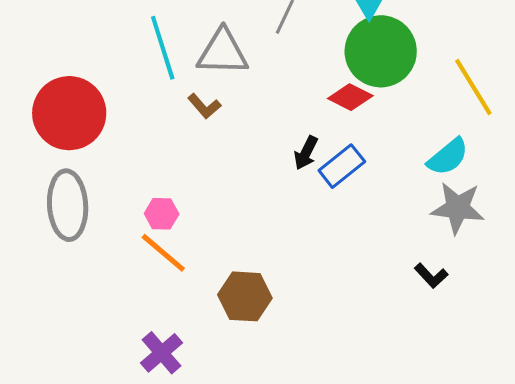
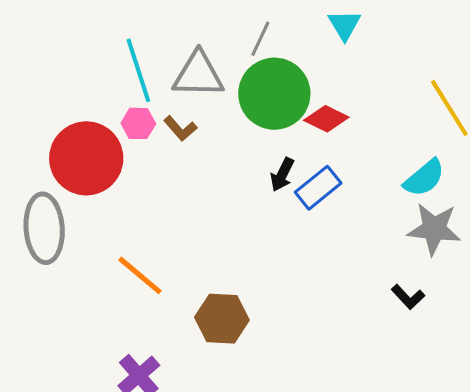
green circle: (381, 51) -> (274, 94), moved
red circle: (69, 113) -> (86, 158), moved
pink hexagon: (162, 214) -> (138, 123), moved

